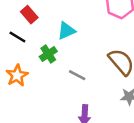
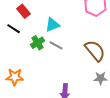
orange star: (17, 75) -> (15, 77), moved, turned 30
gray line: (77, 75) -> (56, 45), moved

